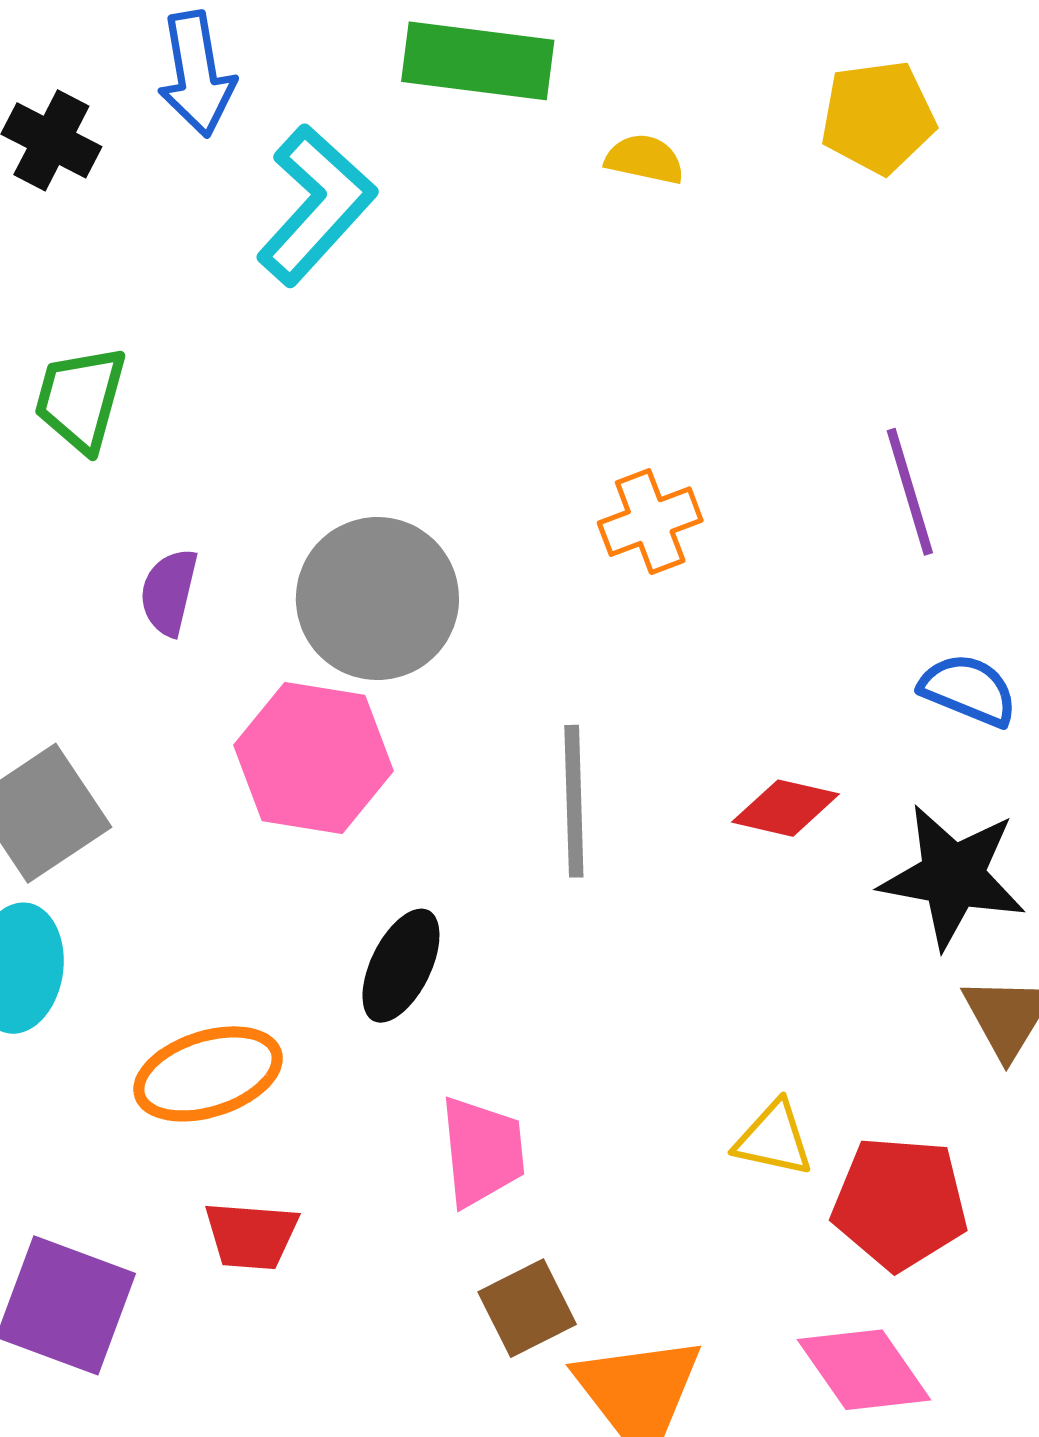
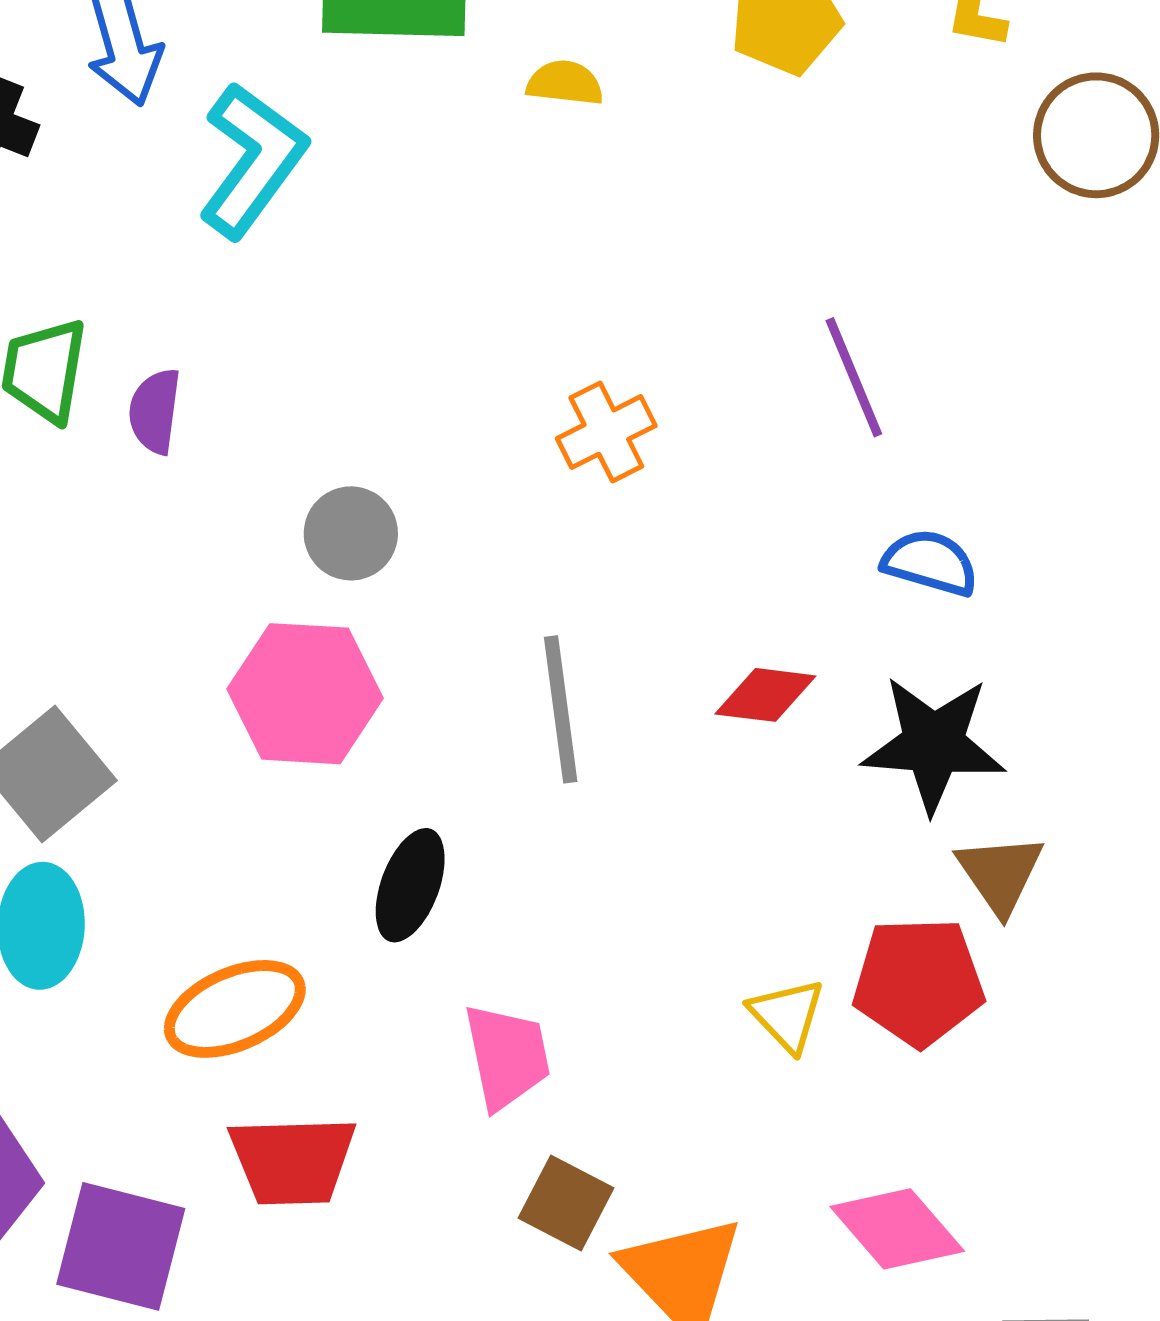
purple semicircle: (169, 592) -> (155, 411), moved
gray circle: (377, 599) -> (351, 533), size x0.6
yellow triangle: (774, 1139) -> (787, 1015), turned 40
red pentagon: (900, 1203) -> (919, 982), moved
red trapezoid: (251, 1236) -> (293, 1161), size x1.4
brown square: (527, 1308) -> (566, 1203), turned -30

